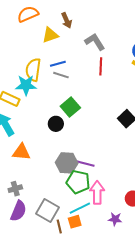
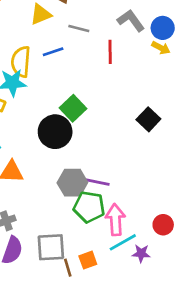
gray L-shape: (95, 42) -> (131, 20), moved
gray line: (61, 75) -> (79, 29), moved
black circle: (56, 124) -> (55, 132), size x1.6
cyan line: (80, 208) -> (123, 242), moved
gray square: (48, 210) -> (51, 247), turned -30

